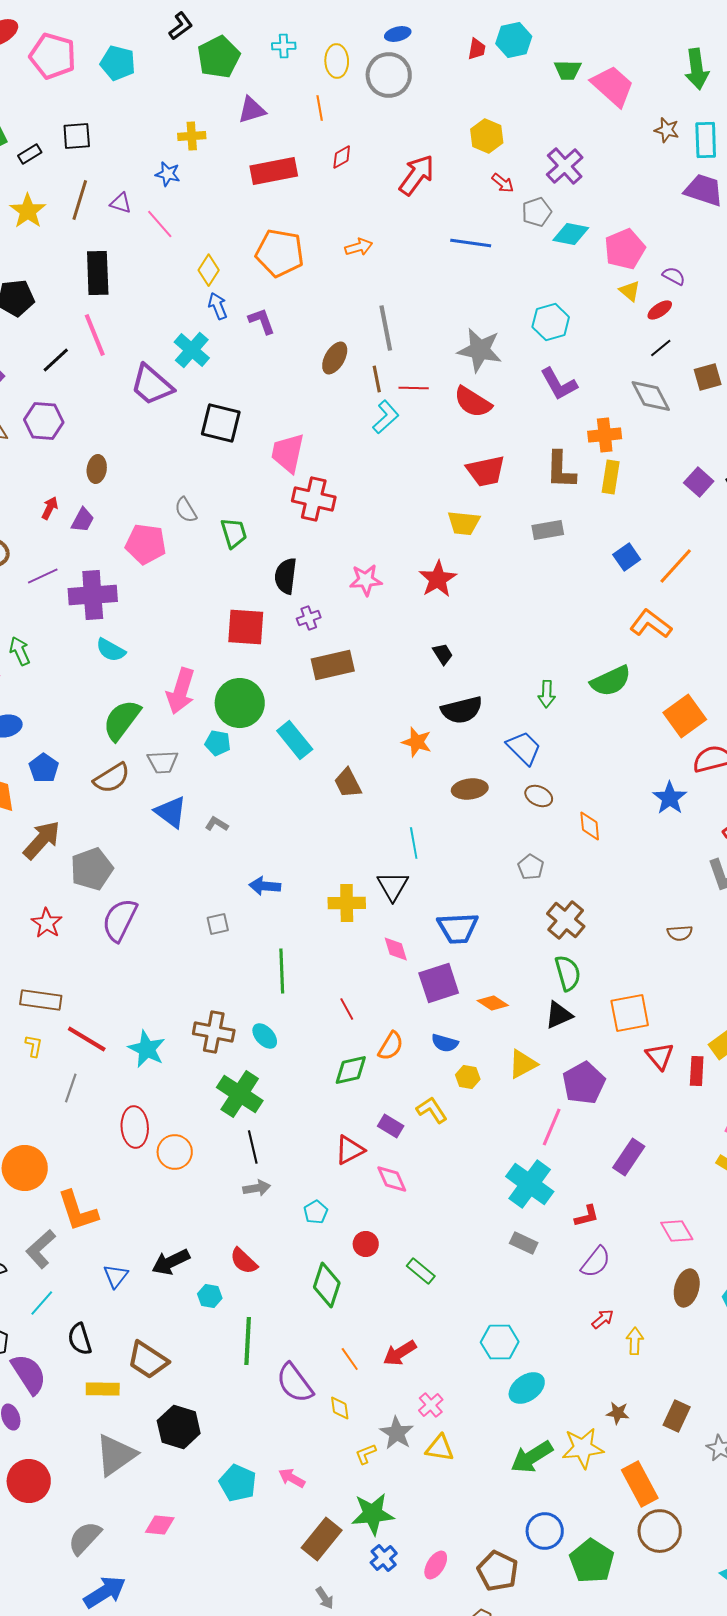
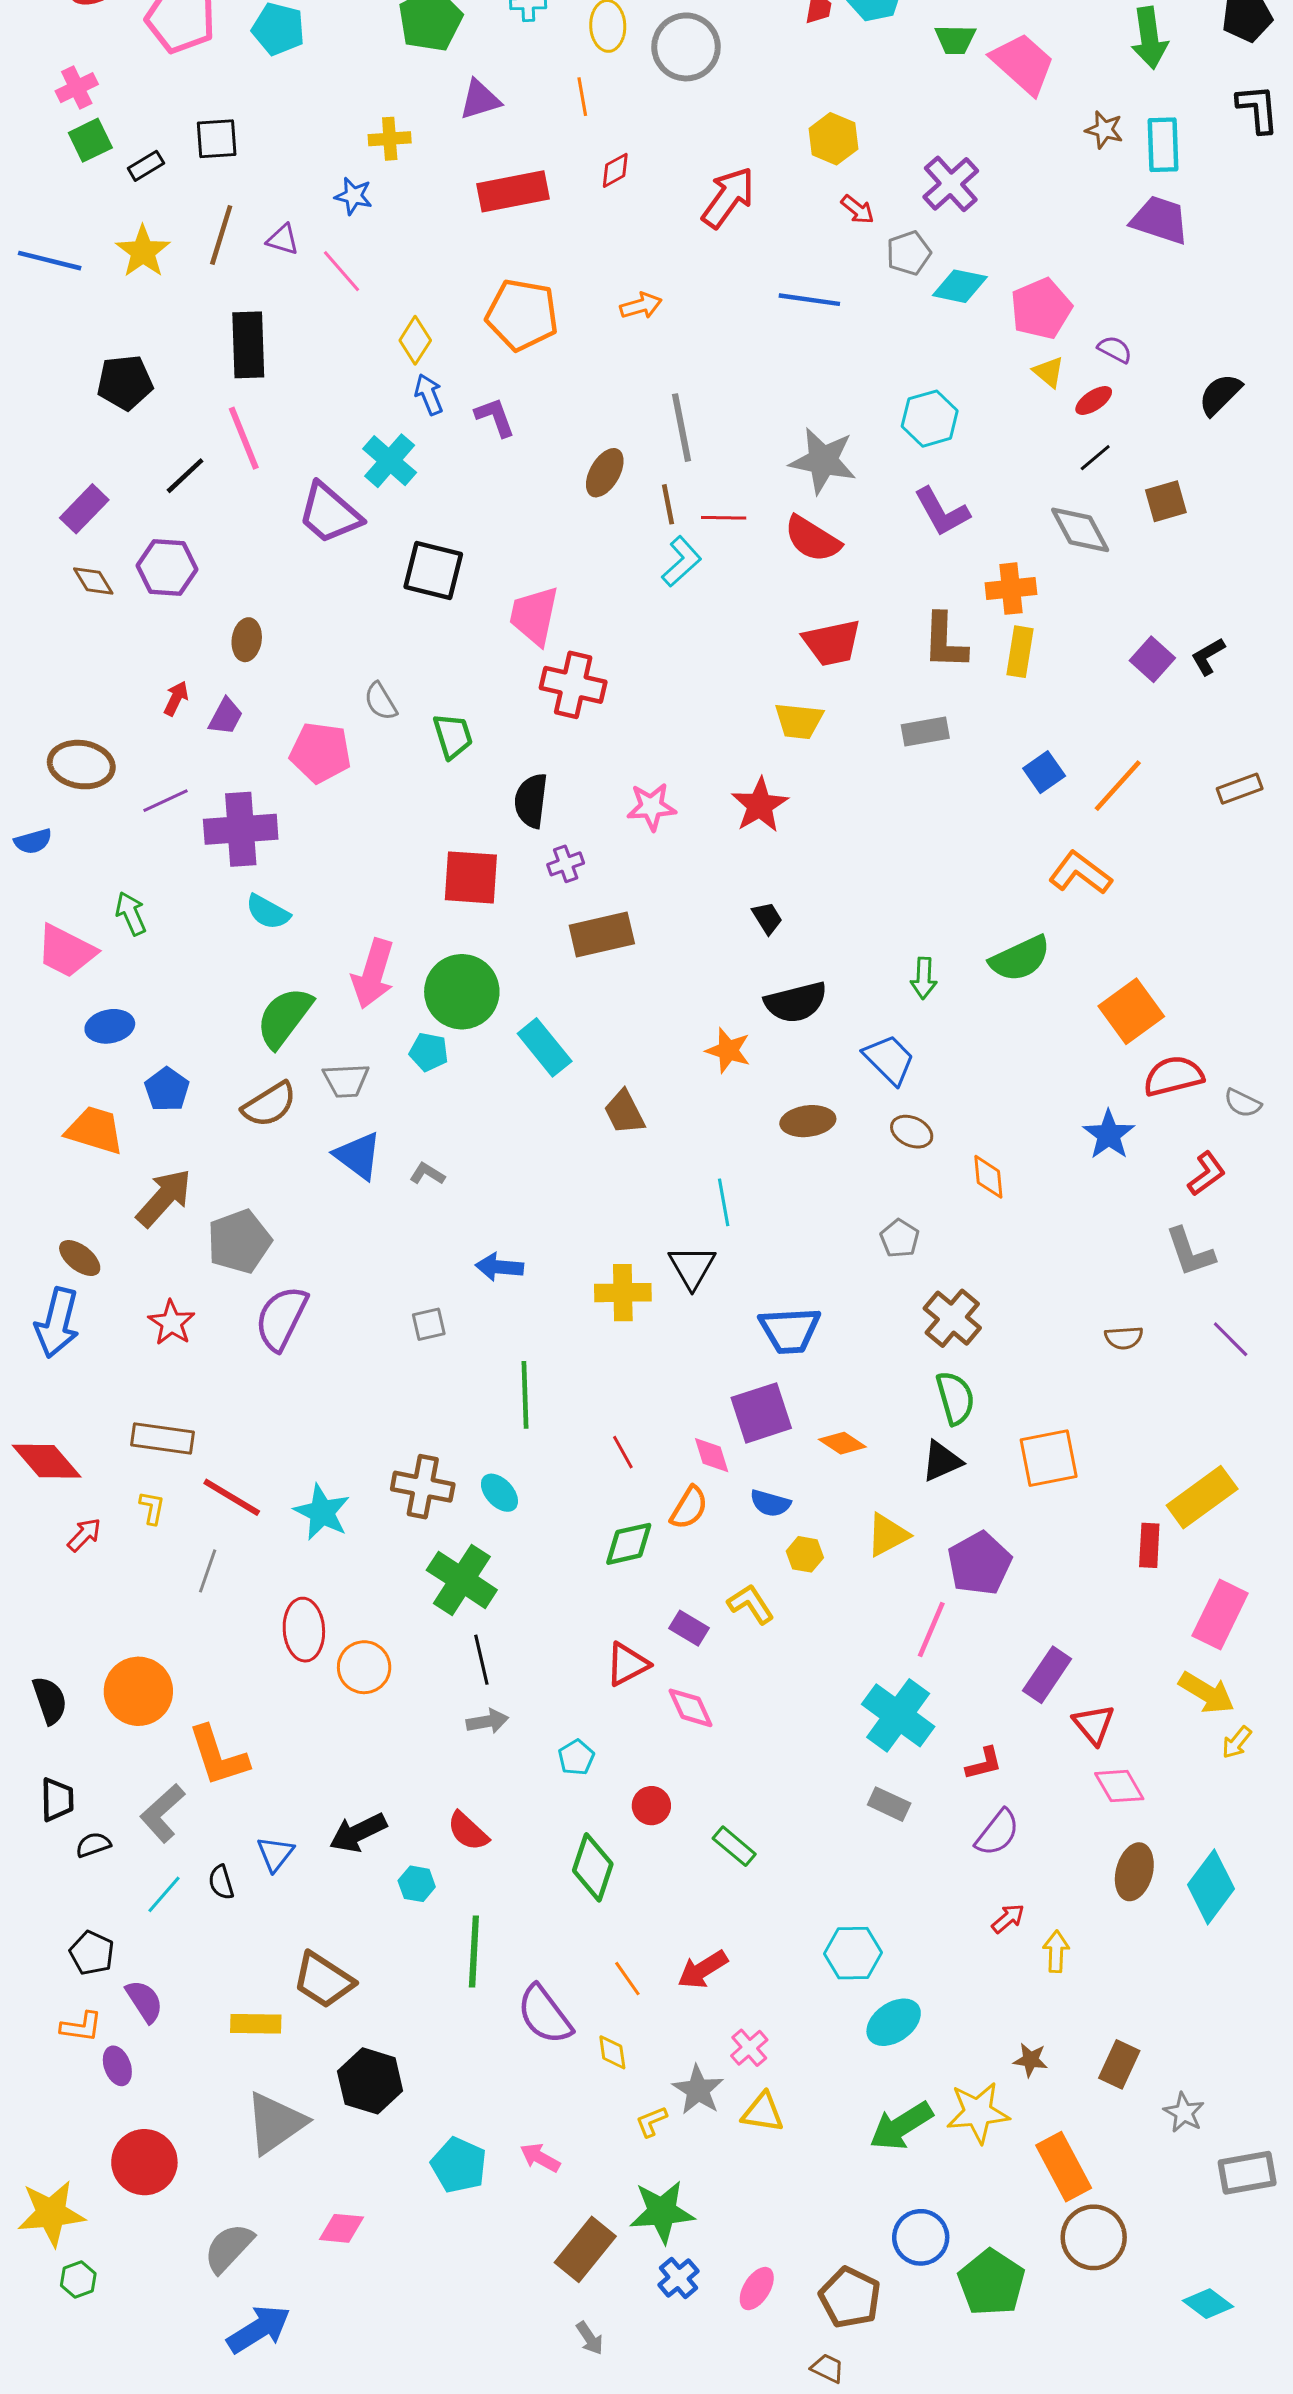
pink diamond: (396, 949) -> (712, 1455), moved
red triangle: (660, 1056) -> (1094, 1724), moved
black semicircle: (80, 1339) -> (221, 1882), moved, size x0.7
purple semicircle: (29, 1374) -> (144, 2001), size x0.7

